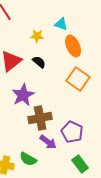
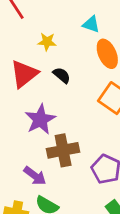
yellow star: (37, 36) -> (47, 42), moved
purple arrow: (48, 142) -> (35, 176), moved

